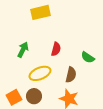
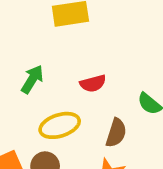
red semicircle: (56, 49) -> (93, 83), turned 56

